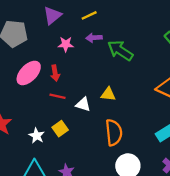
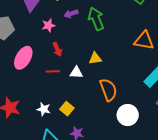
green arrow: (120, 50) -> (96, 19), turned 50
red arrow: (55, 73) -> (57, 49), moved
yellow square: (60, 129) -> (67, 109), moved

